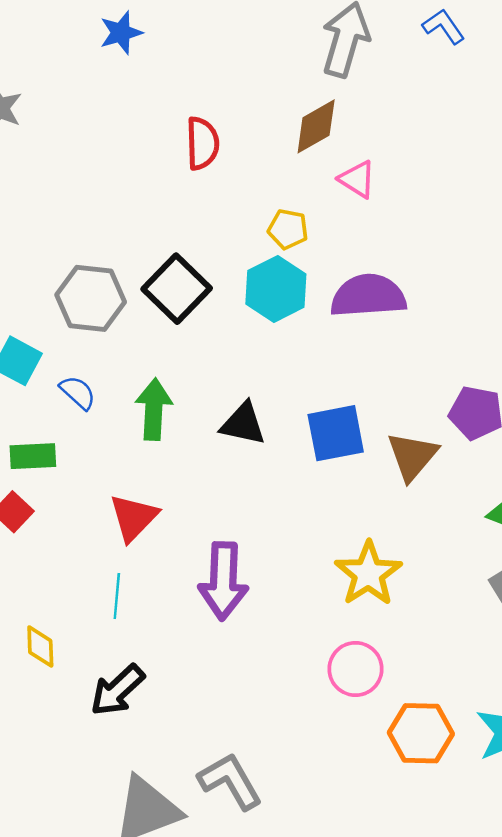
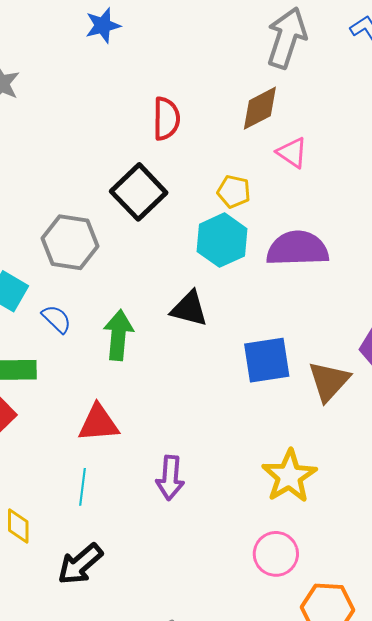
black square: (177, 289) -> (139, 192), moved
black triangle: (243, 424) -> (189, 309), moved
red triangle: (133, 518) -> (99, 423), turned 39
purple arrow: (223, 581) -> (170, 478), size x0.7

